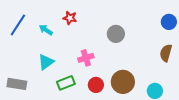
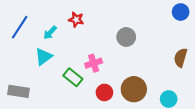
blue circle: (169, 22) -> (181, 12), moved
cyan arrow: (46, 30) -> (50, 33), turned -80
cyan triangle: (46, 62) -> (44, 57), moved
green rectangle: (66, 83) -> (73, 77), moved, turned 60

